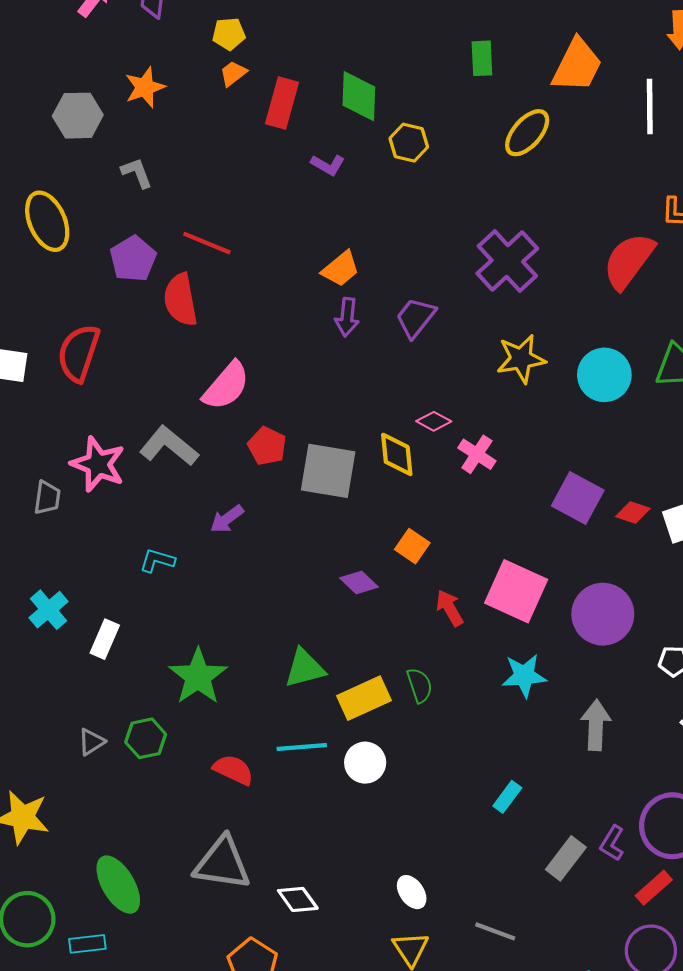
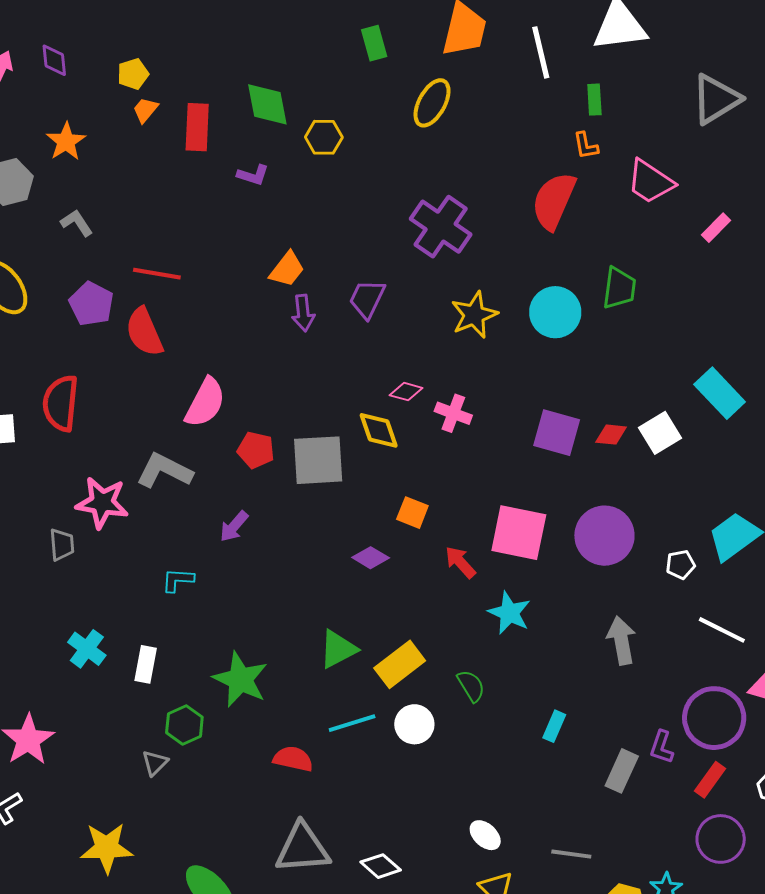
cyan star: (524, 676) -> (509, 613), moved, turned -30
green semicircle: (420, 685) -> (471, 686), moved
green hexagon: (146, 738) -> (184, 725), moved

